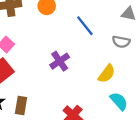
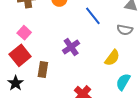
cyan semicircle: (119, 101) -> (123, 82), turned -108
brown rectangle: (21, 106) -> (43, 70), moved

